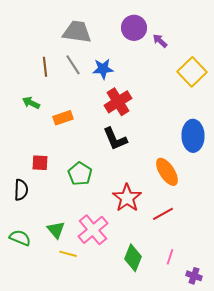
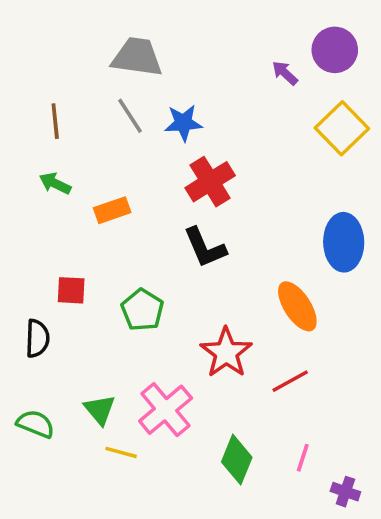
purple circle: (134, 28) -> (335, 50), moved
brown line: (45, 67) -> (55, 121), moved

